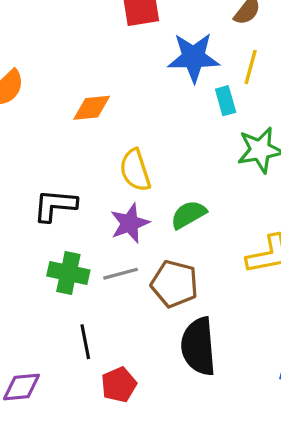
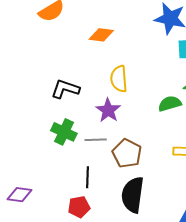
green semicircle: (188, 215) -> (170, 104), moved
purple star: (130, 223) -> (108, 110), turned -30
black line: (85, 342) -> (88, 177), moved

